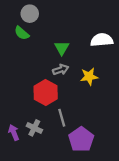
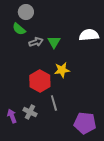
gray arrow: (61, 70) -> (36, 42), moved
yellow star: (89, 76) -> (62, 70), moved
purple pentagon: (81, 139) -> (85, 123), moved, turned -30

